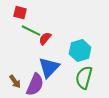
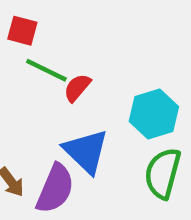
blue triangle: (49, 68) -> (86, 151), turned -30

